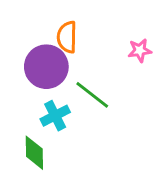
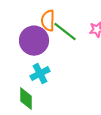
green line: (92, 95) -> (65, 32), moved

